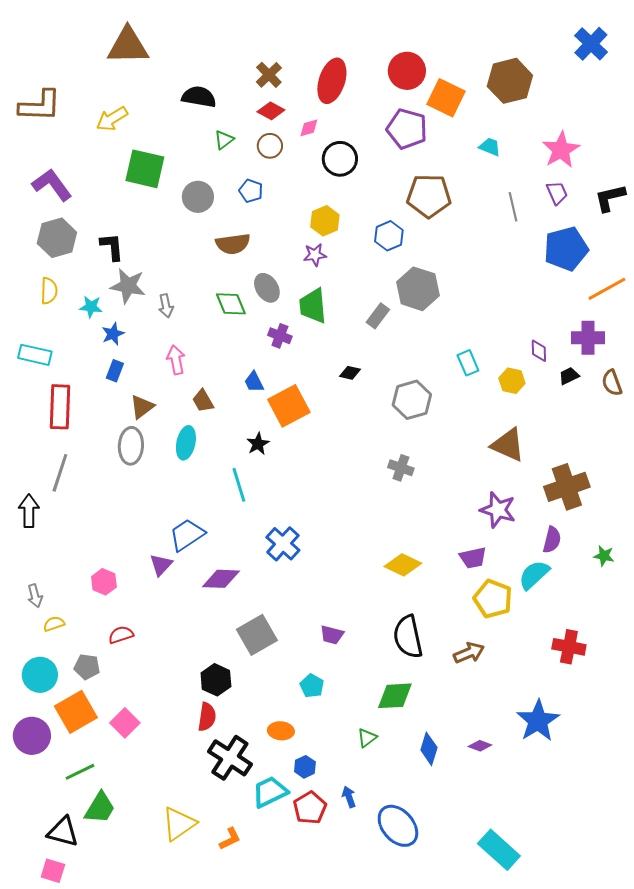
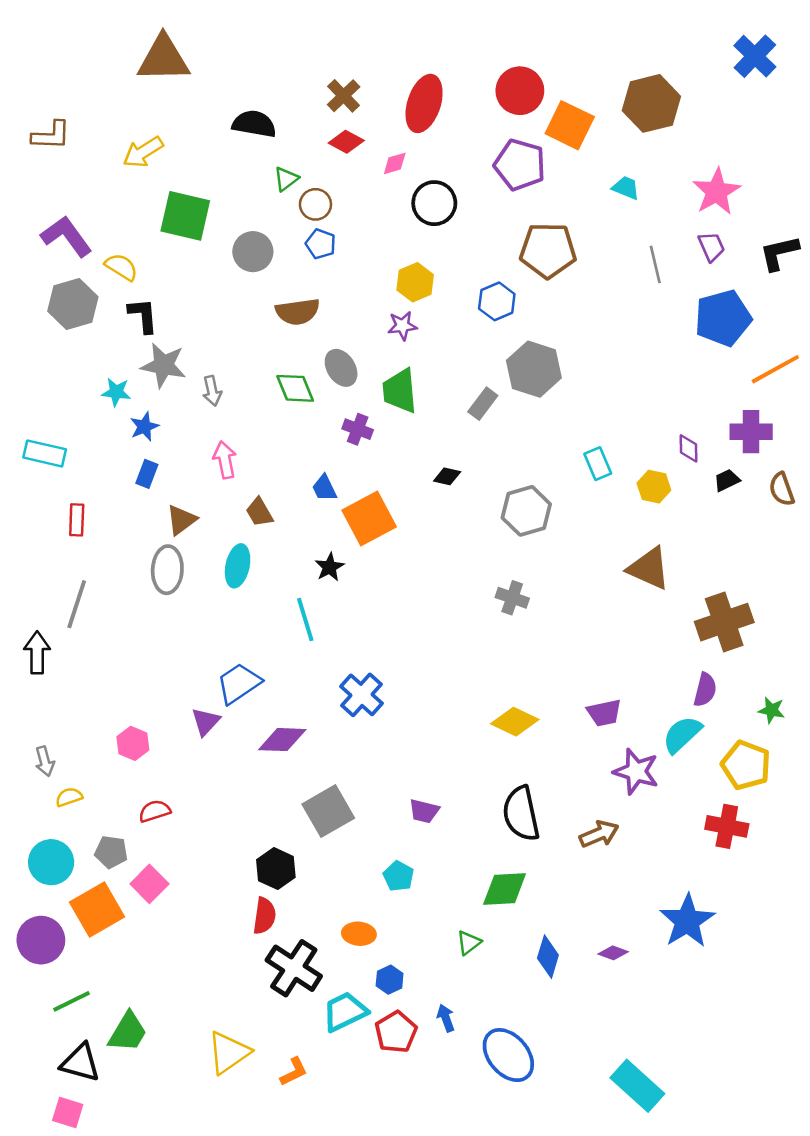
brown L-shape: (40, 106) -> (51, 135), size x0.7
brown circle: (270, 146) -> (315, 204), moved
yellow semicircle: (49, 291) -> (121, 267), moved, turned -60
red rectangle: (60, 407) -> (77, 520), size x0.6
purple star: (498, 510) -> (636, 771), moved
yellow pentagon: (493, 599) -> (746, 765), moved
pink square: (125, 723) -> (149, 884), moved
green line: (80, 772) -> (72, 1001), moved

